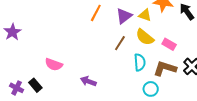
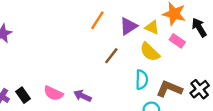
brown line: (120, 43) -> (111, 56), moved
pink rectangle: (169, 44) -> (177, 41), moved
pink semicircle: (54, 65) -> (53, 93), moved

